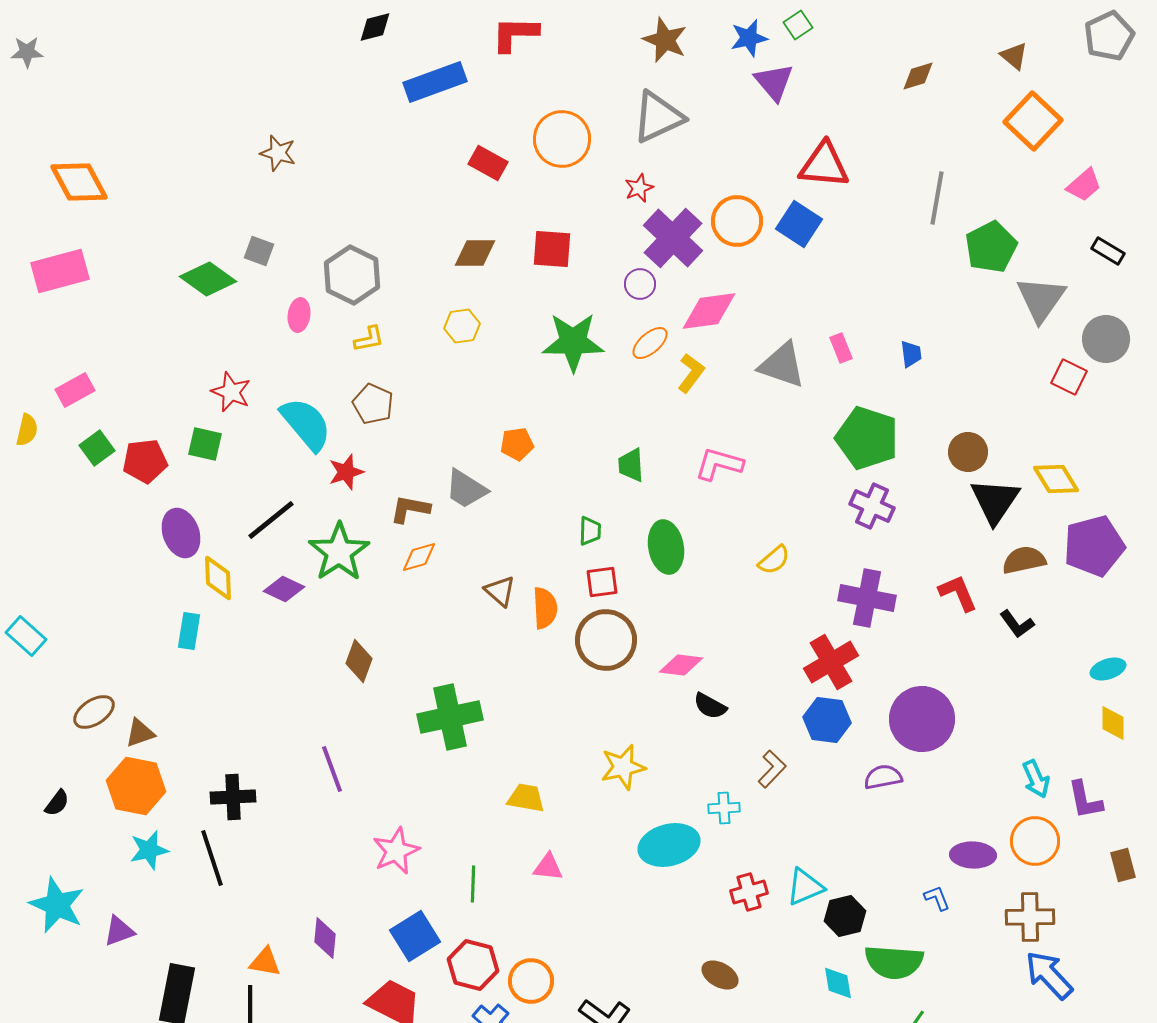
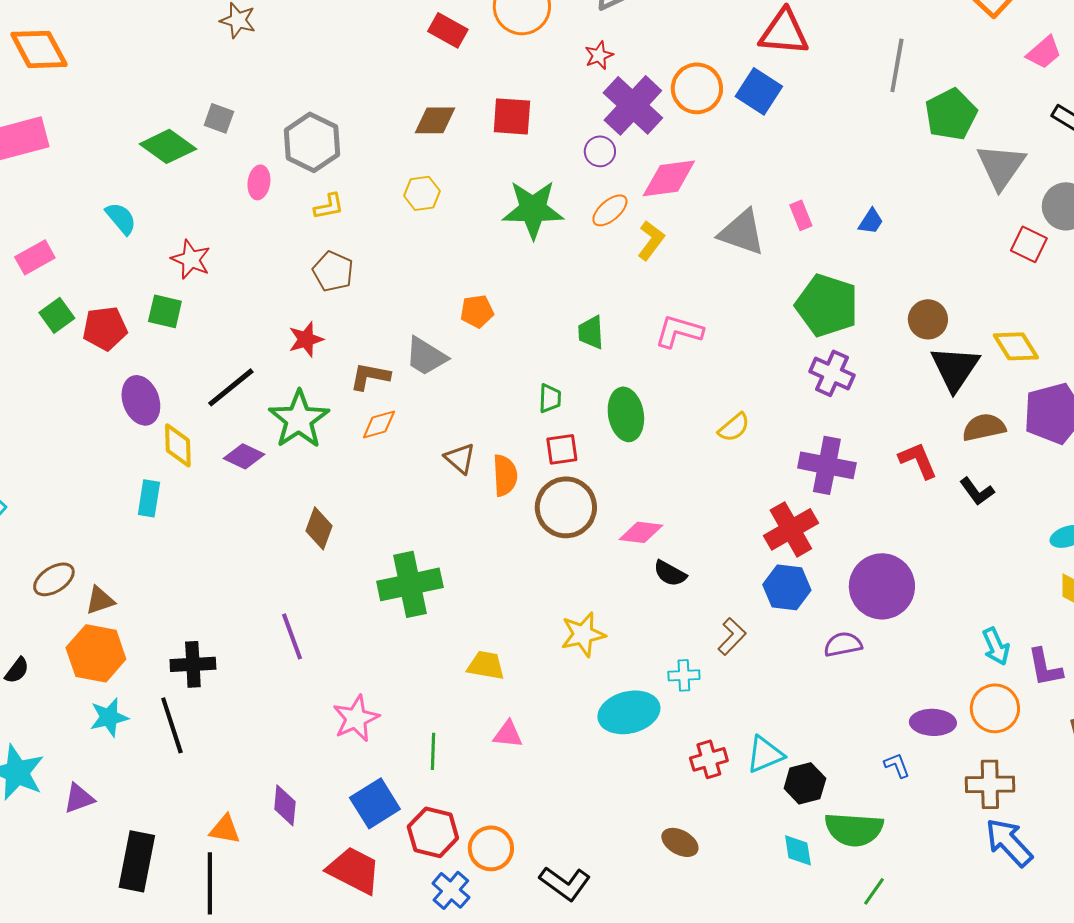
blue trapezoid: (911, 354) -> (871, 221), turned 40
cyan semicircle: (306, 424) -> (121, 218), moved, size x0.6

